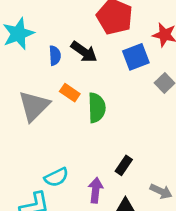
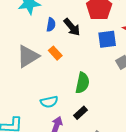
green semicircle: (97, 108) -> (82, 83), moved
cyan semicircle: (56, 177) -> (49, 102), moved

